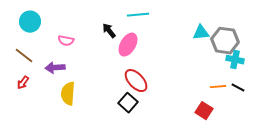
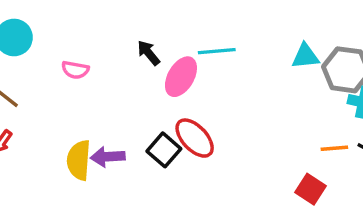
cyan line: (138, 15) -> (217, 51), moved
purple arrow: (55, 68) -> (108, 157), moved
black square: (128, 103) -> (164, 150), moved

